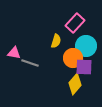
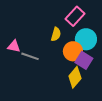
purple square: (84, 67) -> (84, 60), turned 30

